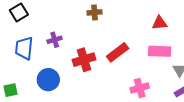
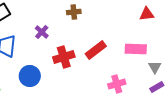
red triangle: (160, 23) -> (147, 14), moved
purple cross: (55, 40) -> (42, 32), moved, turned -32

